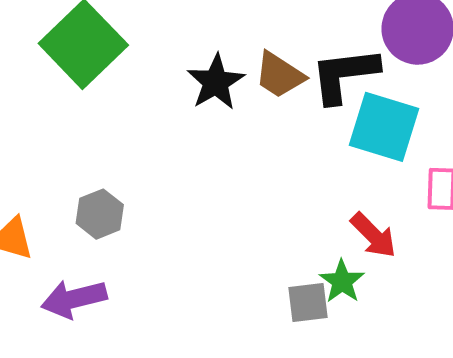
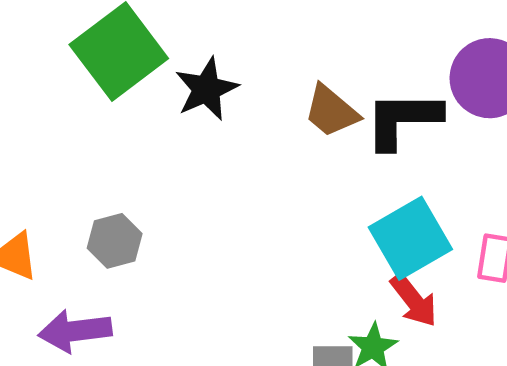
black star: (216, 82) -> (207, 89), moved
cyan square: (384, 127) -> (410, 238), moved, turned 36

